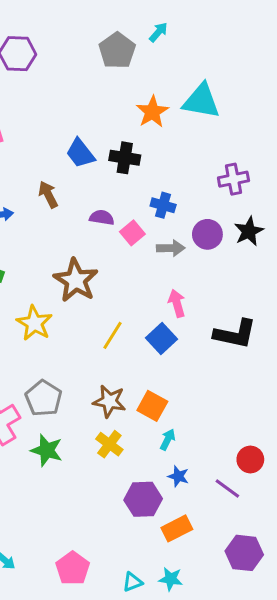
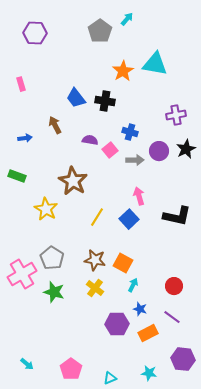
red circle: (250, 459) -> (174, 286), moved
orange rectangle: (177, 528) -> (148, 333), moved
cyan star: (171, 579) -> (149, 373), moved

